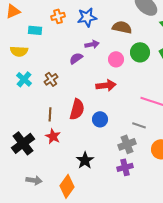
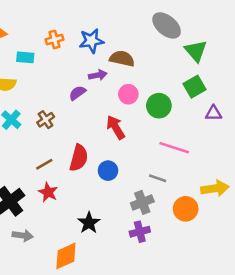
brown semicircle: (122, 27) -> (122, 59), moved
green circle: (140, 52) -> (159, 106), moved
red arrow: (106, 85) -> (116, 127), turned -114
brown line: (50, 114) -> (44, 164), turned 56
gray arrow: (34, 180) -> (23, 236), moved
orange diamond: (67, 186) -> (66, 256), turned 30

